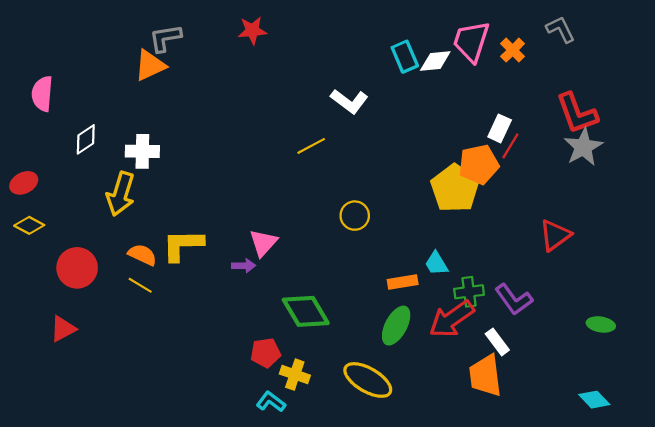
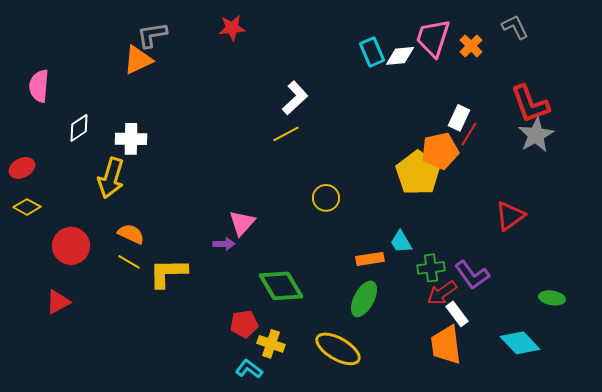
white L-shape: (349, 101) -> (295, 98), moved, turned -80
yellow L-shape: (183, 245) -> (168, 273), moved
red arrow: (452, 319) -> (442, 293), moved, size x0.7
cyan diamond: (594, 400) -> (520, 343), moved, size x1.4

